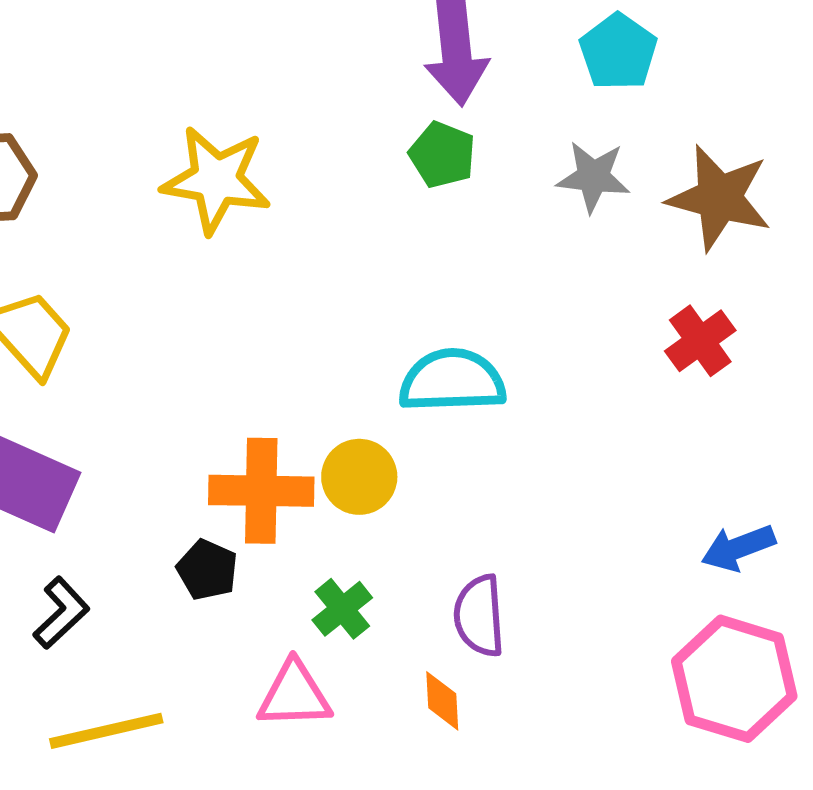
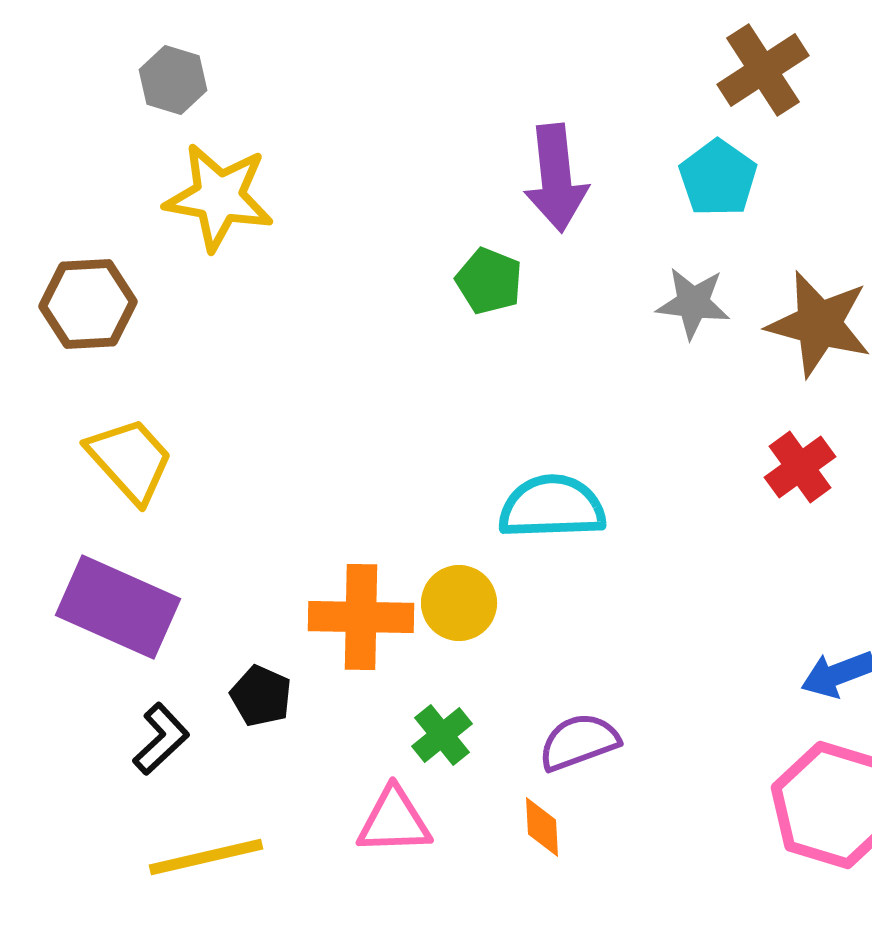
green pentagon: (442, 155) -> (489, 281), moved
yellow star: (216, 180) -> (219, 197), moved
black pentagon: (207, 570) -> (261, 696), moved
purple semicircle: (479, 616) -> (579, 742), turned 74

